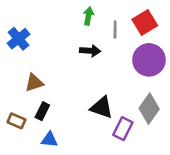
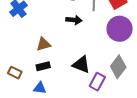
brown triangle: (34, 83) -> (43, 44), moved
black rectangle: (42, 111) -> (43, 66), moved, turned 48

